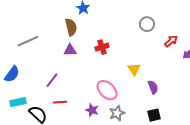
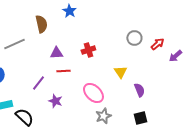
gray circle: (147, 24) -> (134, 38), moved
brown semicircle: (71, 27) -> (41, 24), moved
red line: (60, 102) -> (63, 71), moved
purple star: (92, 110) -> (55, 101), moved

